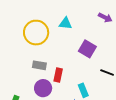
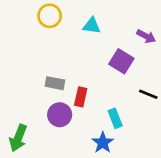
purple arrow: (105, 18) -> (146, 36), moved
yellow circle: (36, 33) -> (50, 16), moved, size x0.7

